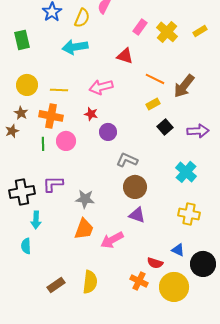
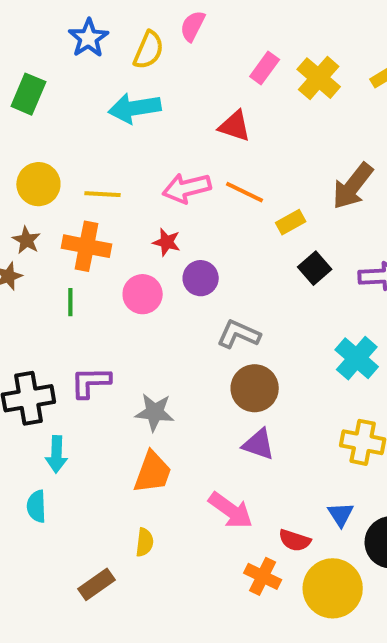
green rectangle: (22, 40) -> (28, 94), turned 36
orange line: (155, 79) -> (245, 192), moved
pink circle: (66, 141) -> (143, 294), moved
pink arrow: (112, 240) -> (231, 510), moved, turned -115
blue triangle: (178, 250) -> (341, 514), turned 32
yellow semicircle: (90, 282) -> (145, 542), moved, size x0.6

